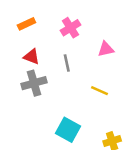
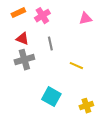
pink cross: (71, 28) -> (42, 16), moved
pink triangle: (106, 49) -> (85, 19), moved

